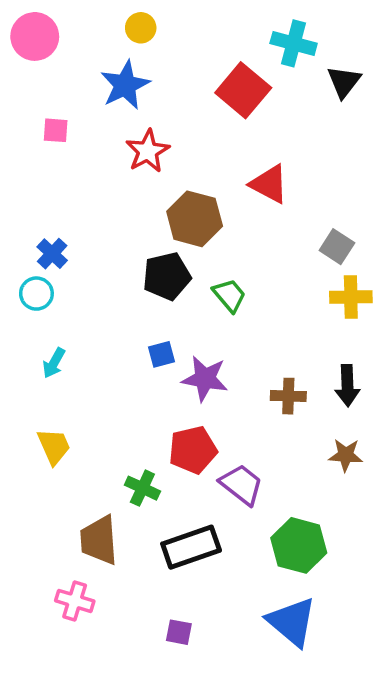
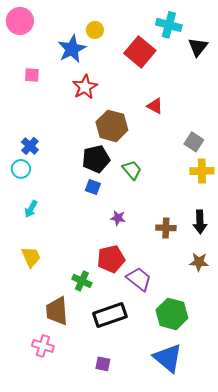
yellow circle: (141, 28) -> (95, 30), moved
red triangle: (269, 184) -> (155, 106), size x0.7
blue square: (162, 354) -> (93, 187), moved, turned 35
purple star: (205, 379) -> (118, 218), size x0.6

